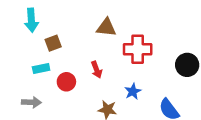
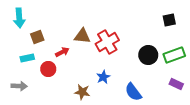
brown triangle: (106, 27) -> (82, 36), moved
red cross: (138, 49) -> (107, 42), turned -30
red arrow: (97, 70) -> (62, 52), moved, turned -96

